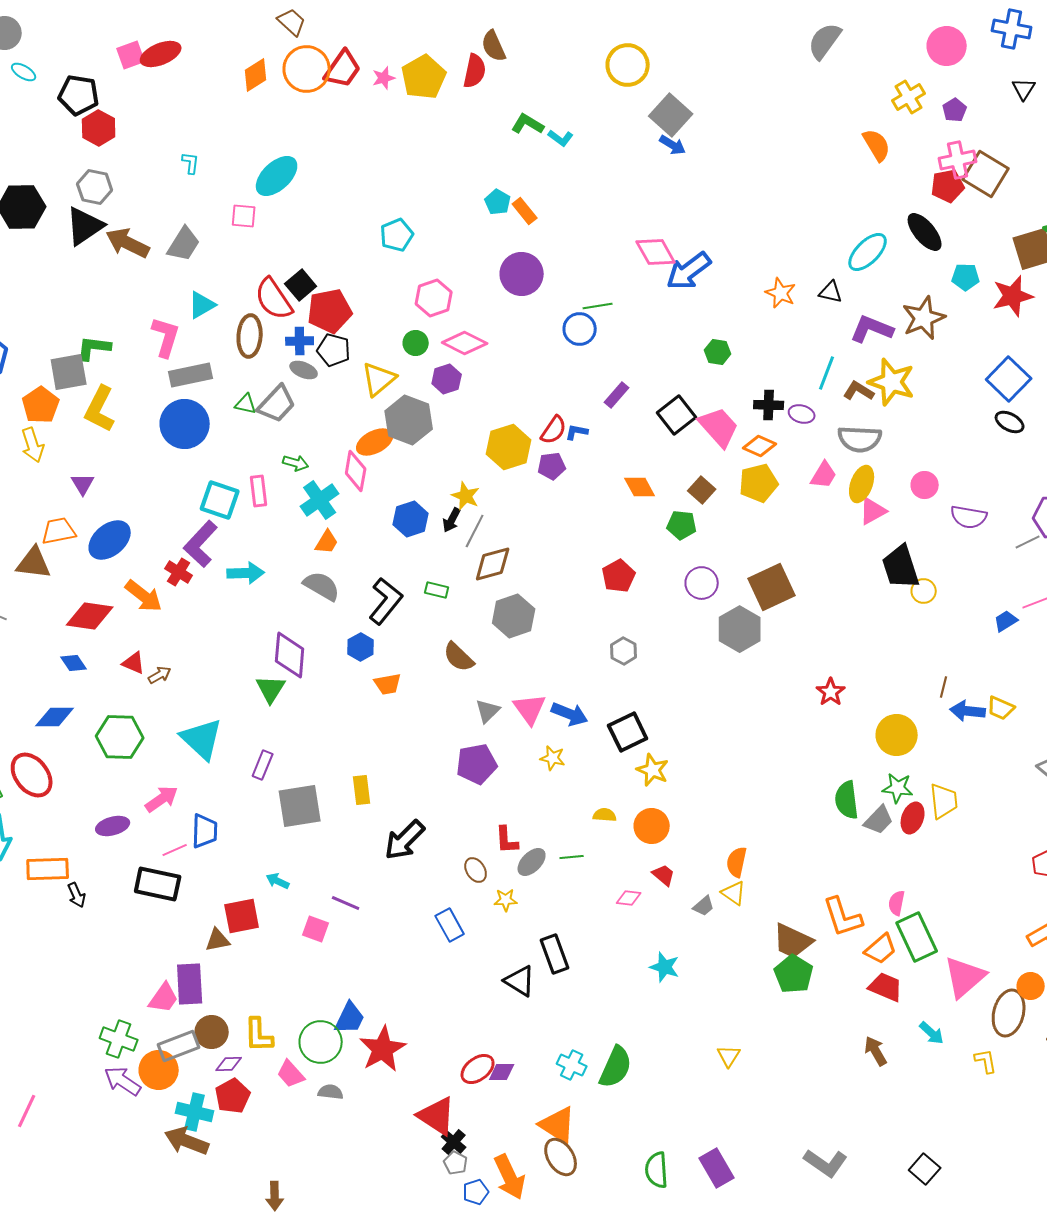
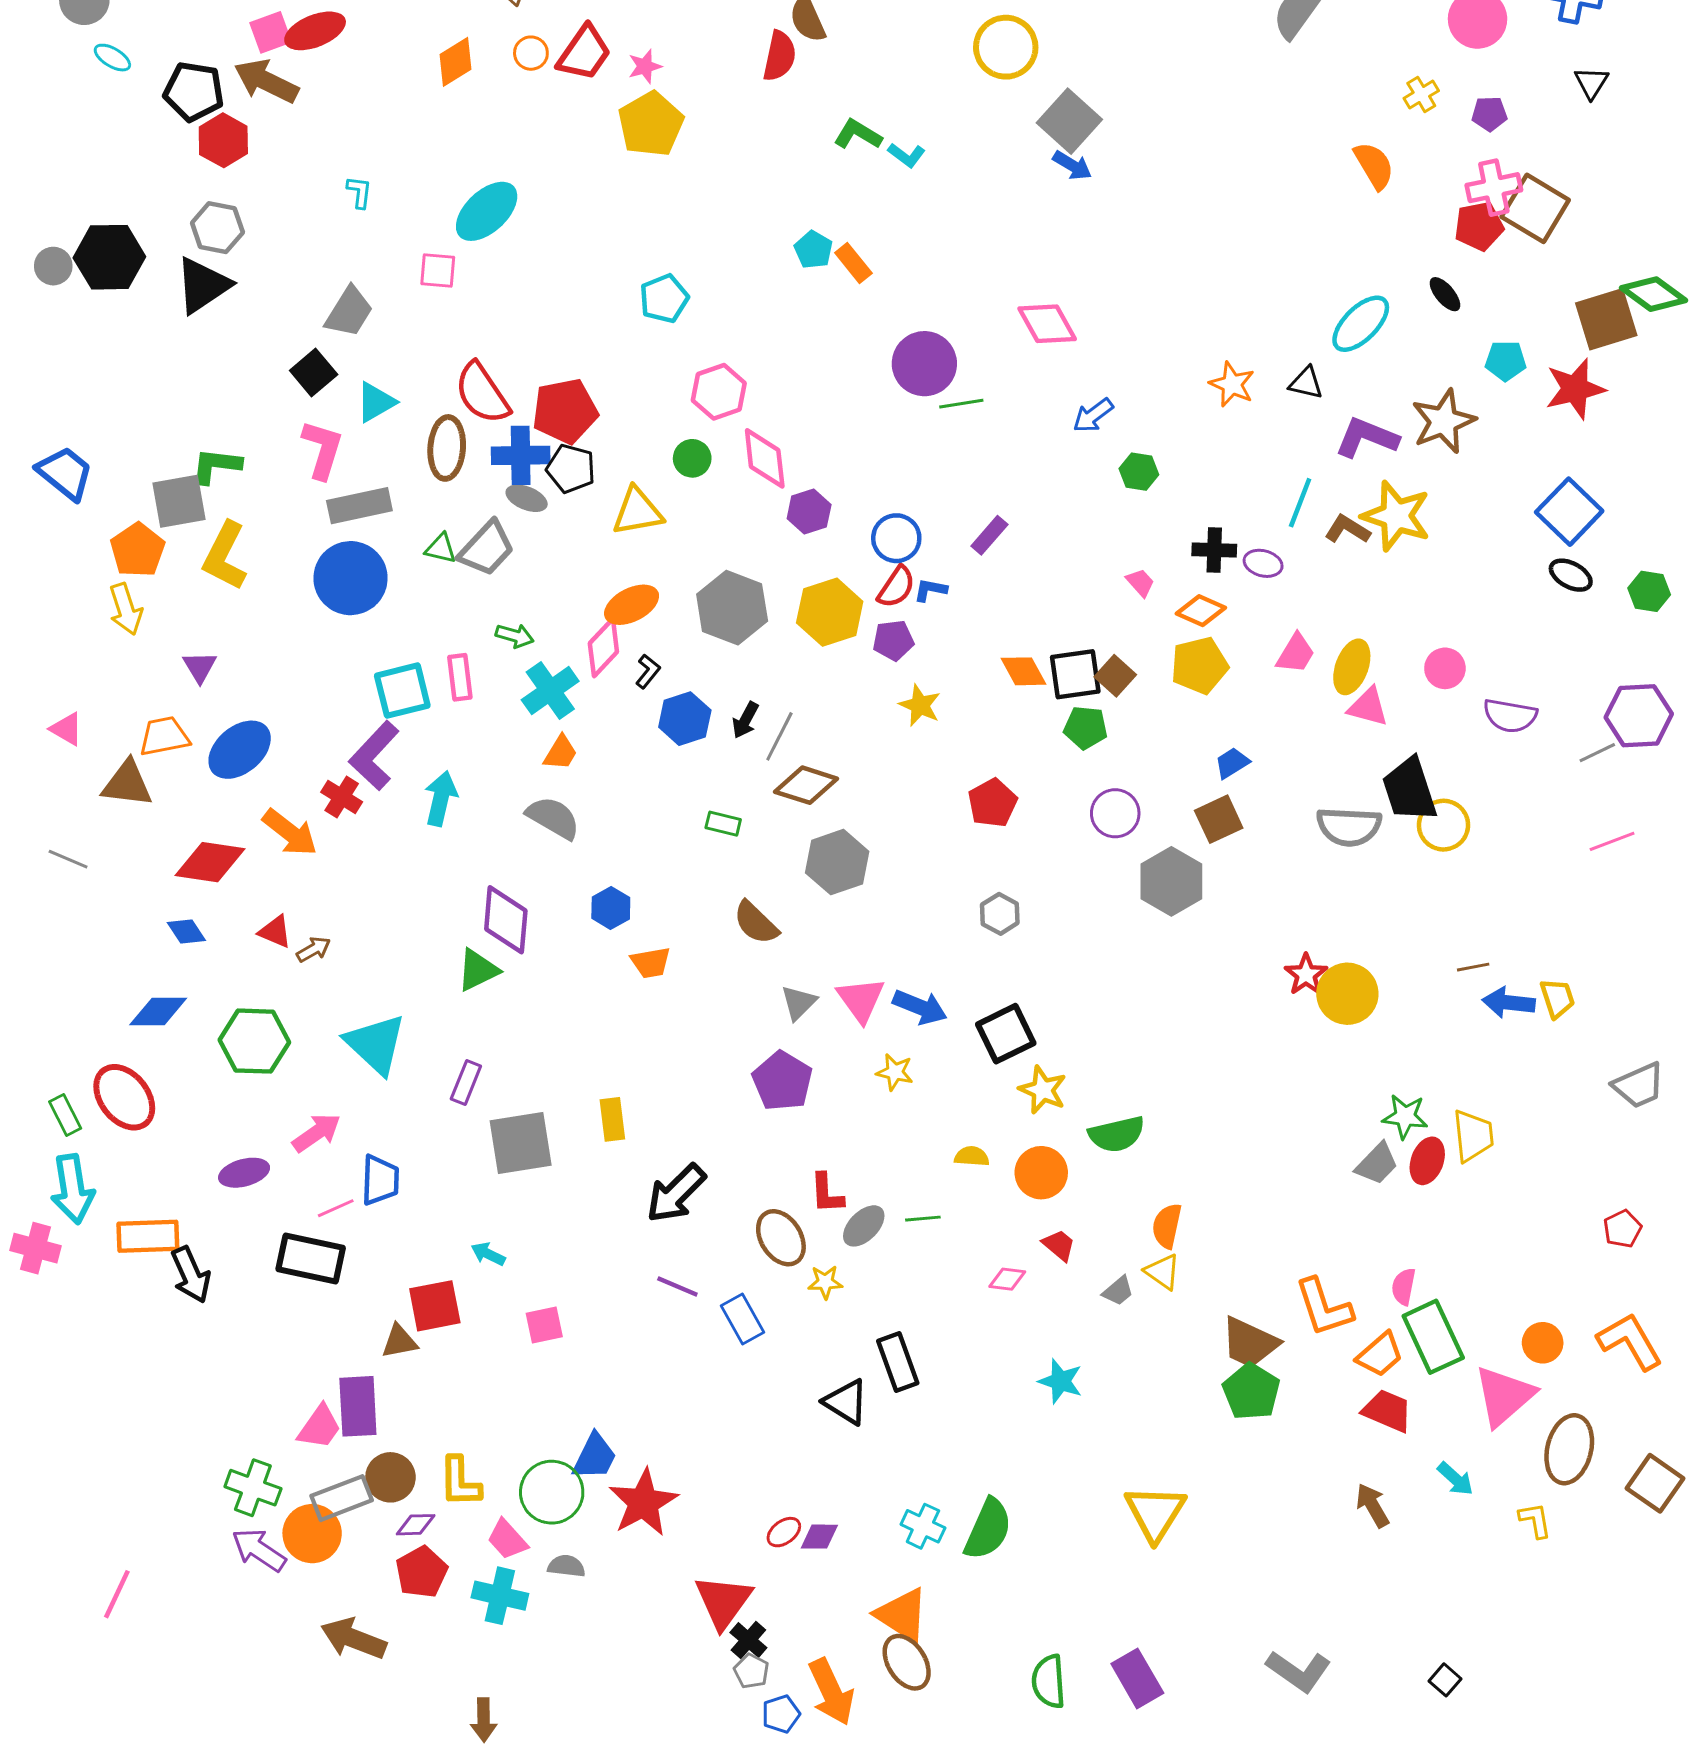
orange circle: (307, 69) -> (531, 53), size x0.5
yellow pentagon: (424, 77) -> (651, 124), moved
yellow cross: (909, 97) -> (1421, 94), size x0.7
purple pentagon: (955, 110) -> (1489, 114), turned 30
black ellipse: (925, 232) -> (1445, 294), size x0.6
brown arrow: (128, 243) -> (266, 81), moved
blue arrow: (689, 271) -> (1093, 415), moved, size x0.6
purple circle: (522, 274) -> (924, 364), moved
black square: (301, 285) -> (314, 373), moved
blue circle: (580, 329) -> (896, 538), moved
blue cross: (300, 341) -> (521, 455), size x1.4
pink diamond: (465, 343) -> (765, 458), turned 57
yellow triangle: (379, 379) -> (637, 512), turned 30
purple hexagon: (447, 379) -> (809, 512), moved
black square: (677, 415) -> (1075, 674), moved, turned 30
gray hexagon: (409, 420) -> (732, 608), moved
pink trapezoid: (719, 427) -> (1140, 583), size x0.5
gray semicircle: (860, 439) -> (1349, 827), moved
pink diamond: (356, 471) -> (603, 648), turned 33
yellow star: (466, 496) -> (920, 705), moved
cyan square: (220, 500) -> (402, 691), turned -33
pink triangle: (873, 511) -> (1368, 707), turned 44
brown diamond: (493, 564) -> (806, 785), turned 33
cyan arrow: (246, 573) -> (441, 798), turned -75
brown square: (772, 587) -> (1219, 819), size x0.7
yellow circle: (924, 591) -> (1444, 825), size x1.4
black L-shape: (386, 601) -> (648, 671), moved, size x0.5
blue trapezoid: (1006, 621) -> (1232, 763), moved
brown line: (944, 687) -> (1473, 967), turned 65
green triangle: (271, 689) -> (478, 970), turned 32
yellow trapezoid: (1001, 708) -> (1557, 998), turned -132
yellow circle: (897, 735) -> (1347, 994), moved
purple pentagon: (477, 764) -> (782, 1081), turned -30
green semicircle: (847, 800) -> (1117, 1134), moved, turned -96
brown ellipse: (476, 870) -> (781, 1238), size x1.5
black arrow: (77, 895) -> (191, 1275), size x1.5
purple line: (346, 903) -> (677, 1287), moved
pink square: (316, 929) -> (544, 1325), turned -32
orange circle: (1031, 986) -> (1543, 1343), moved
yellow triangle: (729, 1056) -> (1155, 1513), size x1.8
red ellipse: (478, 1069) -> (784, 1532), size x0.7
cyan cross: (195, 1112) -> (500, 1596), moved
red triangle: (437, 1116) -> (723, 1602), turned 33
black square: (925, 1169) -> (1445, 1680), size x0.7

